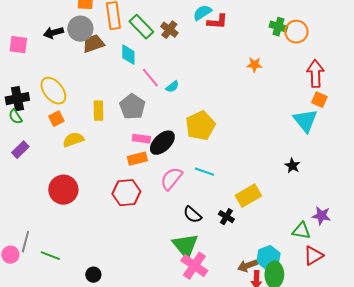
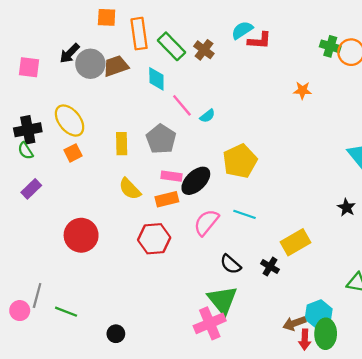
gray circle: (80, 29) -> (90, 64), moved
black arrow: (53, 33) -> (70, 53), turned -30
yellow semicircle: (73, 140) -> (130, 189), moved, turned -115
pink cross: (194, 266) -> (210, 323), moved, turned 32

